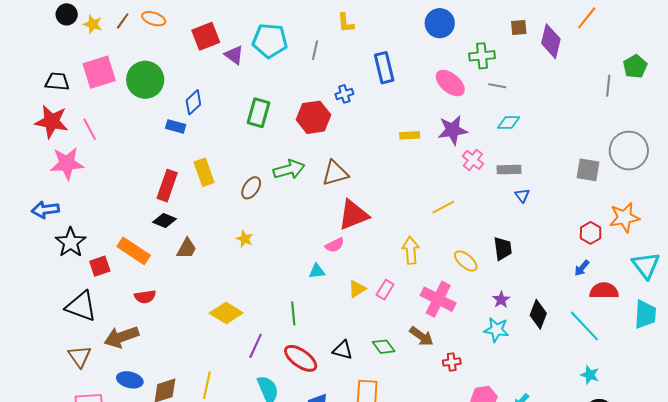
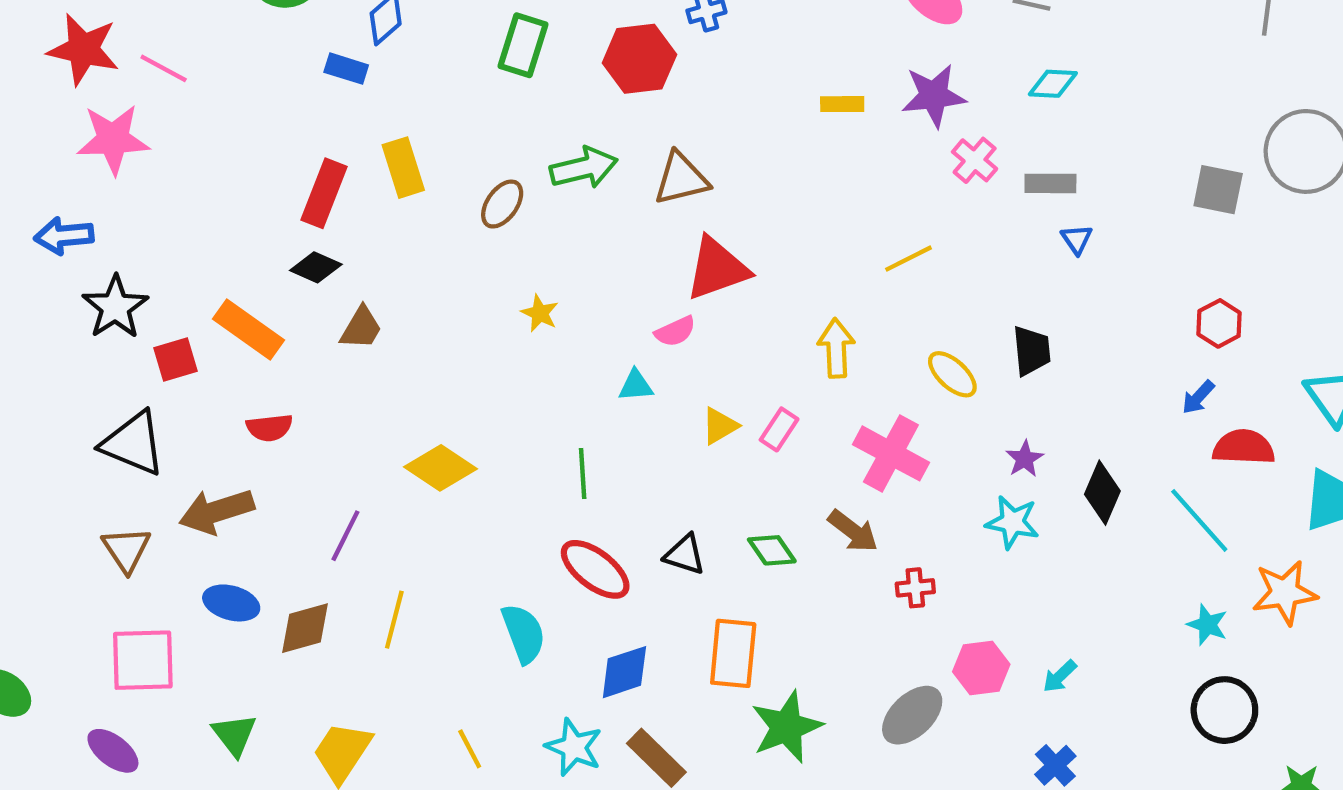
pink line: (90, 129) -> (164, 68), turned -35
orange star: (624, 218) -> (1285, 593), moved
yellow star: (245, 239) -> (540, 313), moved
purple line: (256, 346) -> (345, 536), moved

